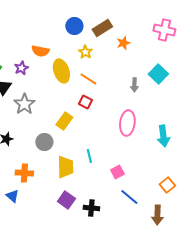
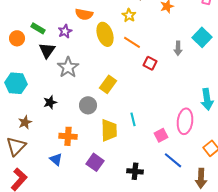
red square: (85, 102) -> (150, 63), moved
pink ellipse: (127, 123) -> (185, 121), moved
purple square: (66, 200) -> (95, 162), moved

